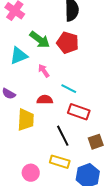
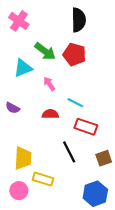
yellow trapezoid: (26, 120) -> (23, 158), moved
yellow rectangle: (60, 162) -> (43, 179), moved
pink circle: (31, 173) -> (19, 191), moved

